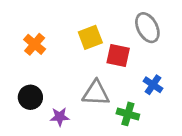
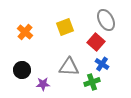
red square: (118, 55) -> (96, 42), moved, turned 30
blue cross: (153, 85) -> (102, 64), moved
green cross: (128, 114) -> (92, 82), turned -35

